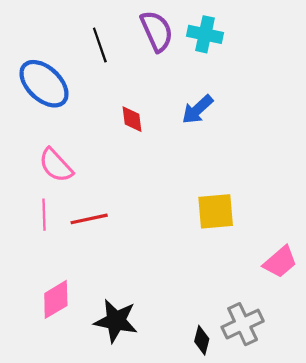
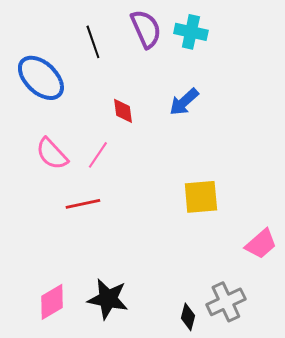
pink line: (44, 215) -> (98, 155), moved, turned 36
pink diamond: (56, 299) -> (52, 302), moved

